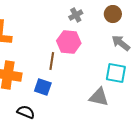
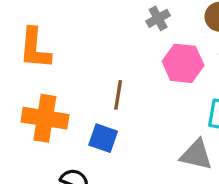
pink hexagon: (69, 42) -> (183, 63), moved

